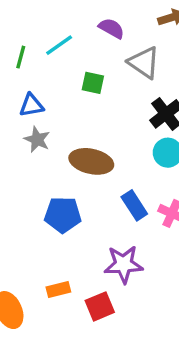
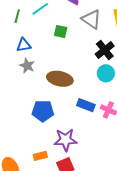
blue rectangle: (134, 205) -> (86, 105), turned -36
purple star: (124, 264) -> (65, 140), moved

